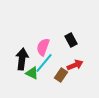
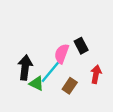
pink semicircle: (43, 47) -> (62, 54), moved
red arrow: (75, 65) -> (96, 74), moved, turned -56

